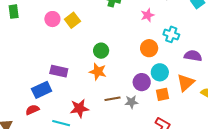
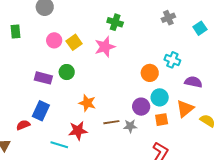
pink star: (148, 15) -> (105, 47), moved, size x1.5
green circle: (101, 51) -> (67, 72), moved
purple rectangle: (59, 71) -> (43, 78), moved
orange star: (98, 72) -> (87, 103), moved
blue rectangle: (42, 90) -> (41, 111), turned -42
red semicircle: (32, 110) -> (23, 125), moved

